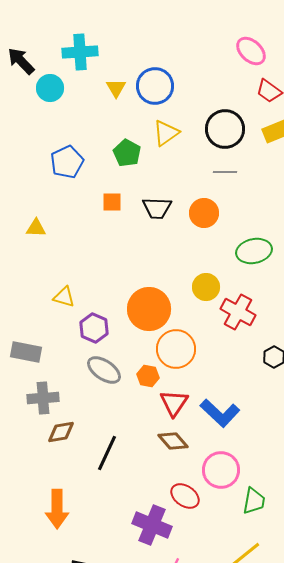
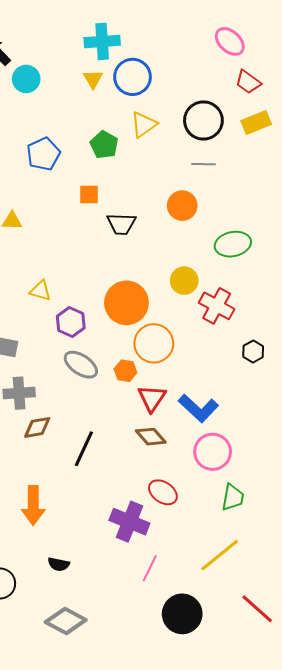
cyan cross: (80, 52) -> (102, 41), moved
black trapezoid: (157, 208) -> (121, 224), moved
pink circle: (221, 470) -> (213, 452), moved

